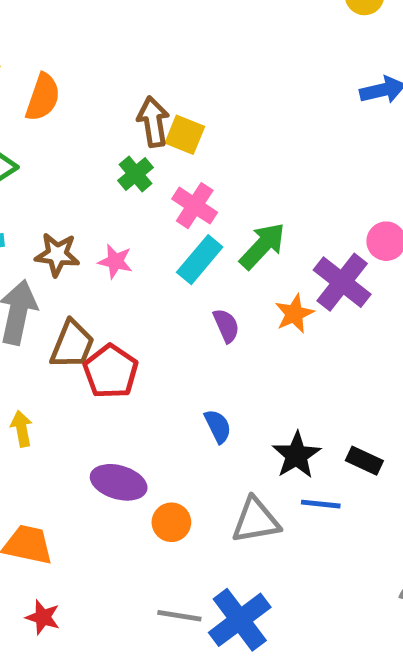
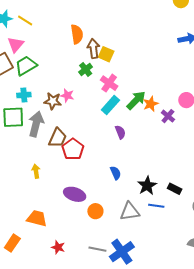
orange semicircle: (43, 97) -> (77, 34), moved, turned -30
pink star: (115, 261) -> (67, 95), moved
purple cross: (342, 282) -> (168, 116), size x0.6
orange star: (294, 314) -> (151, 104), moved
red star: (43, 617) -> (58, 247), moved

